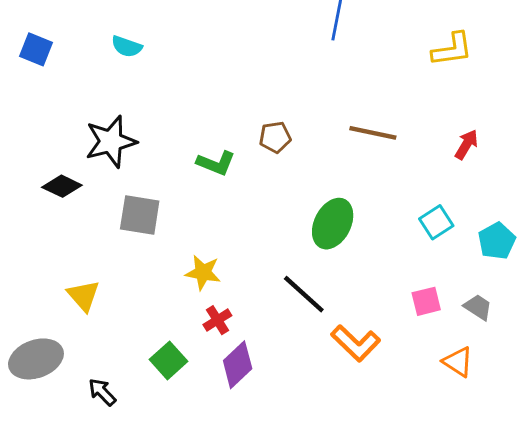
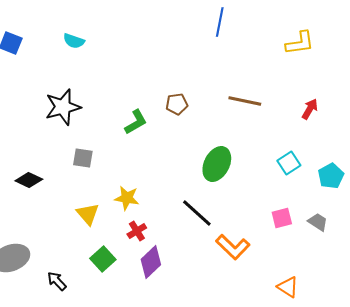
green L-shape: (216, 163) -> (136, 122), turned -52
black diamond: (62, 186) -> (29, 180), moved
gray square: (140, 215) -> (83, 158), size x0.7
yellow triangle: (84, 296) -> (88, 214), moved
orange triangle: (458, 362) -> (288, 287), moved

